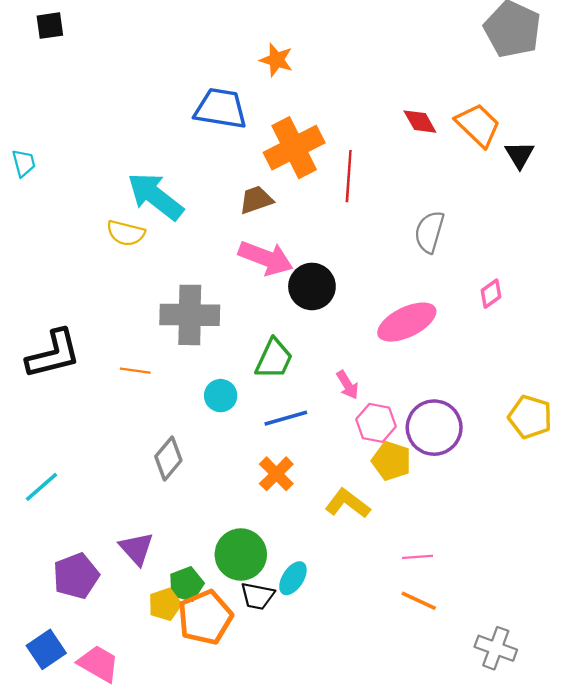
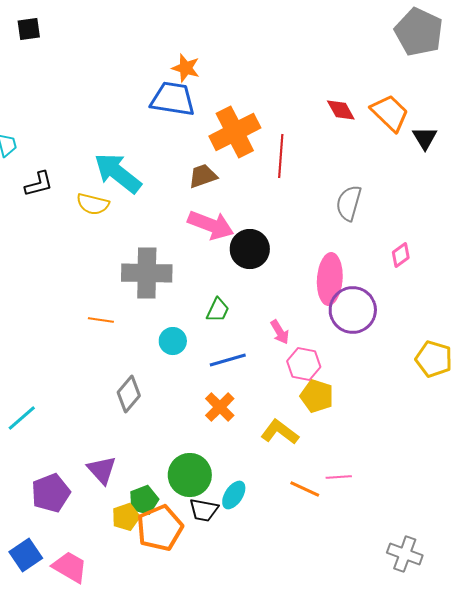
orange star: (276, 60) -> (186, 68), moved
pink ellipse: (407, 322) -> (330, 279), turned -60
black L-shape: (53, 354) -> (39, 184), moved, size x0.6
green trapezoid: (274, 359) -> (218, 310), size x0.7
purple circle: (434, 428) -> (353, 310), moved
orange line: (419, 601) -> (305, 489), moved

